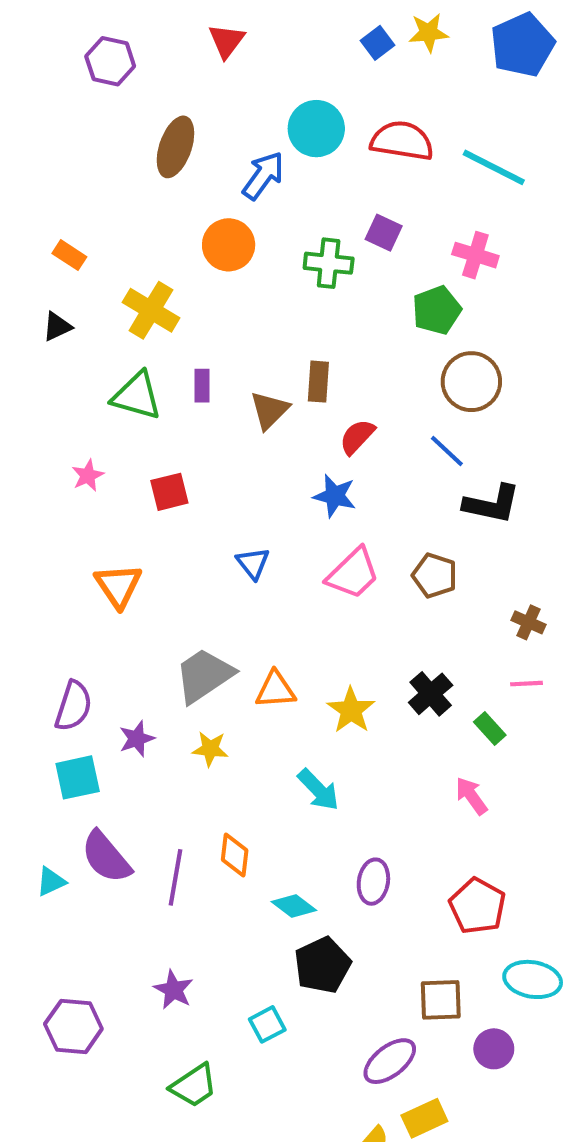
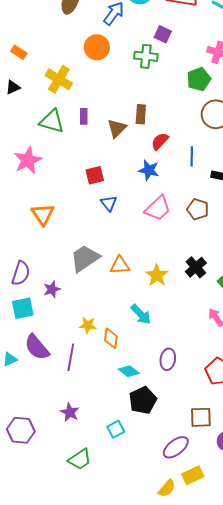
purple square: (384, 233) -> (163, 34), moved
blue line: (447, 451) -> (192, 156), moved, turned 48
pink star: (88, 475) -> (28, 160), size x1.8
red square: (169, 492) -> (95, 175), moved
yellow star: (210, 749) -> (88, 325), moved
orange diamond: (235, 855) -> (111, 338), moved

